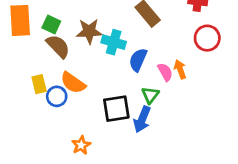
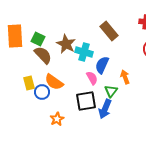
brown star: (89, 31) -> (66, 44), turned 30
orange arrow: (180, 69) -> (125, 77), moved
pink semicircle: (165, 72) -> (92, 78), moved
orange star: (81, 145) -> (57, 119), moved

